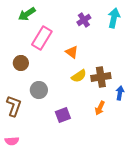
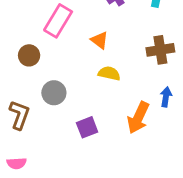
yellow semicircle: (79, 76) -> (109, 73), turned -133
brown cross: (101, 77) -> (160, 50), moved
orange arrow: (100, 108) -> (138, 118), size x1.6

